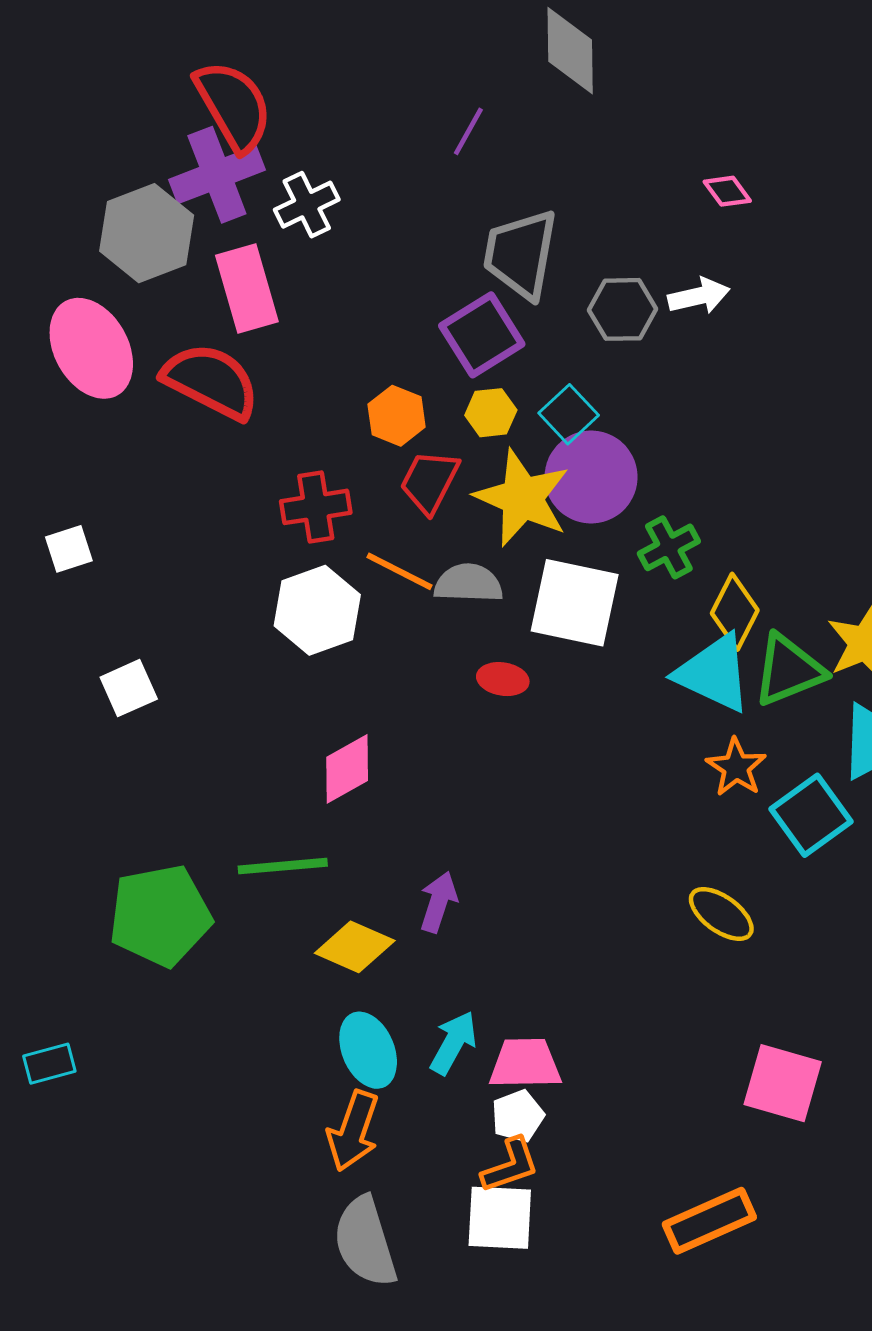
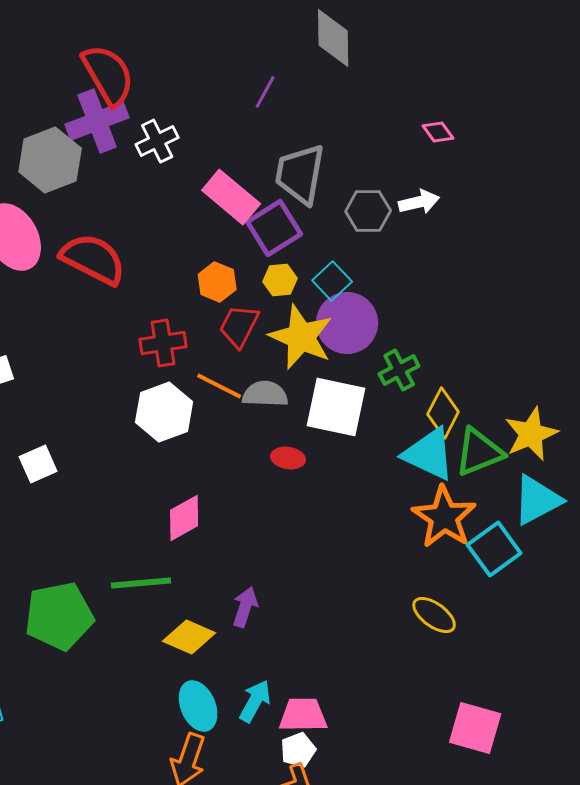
pink rectangle: (247, 288) -> (231, 197), moved, turned -34
orange star: (736, 767) -> (444, 517), size x1.6

